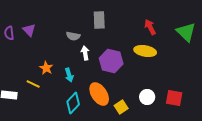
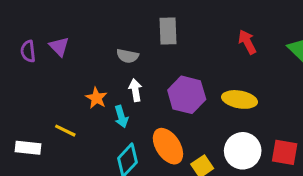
yellow ellipse: (145, 51) -> (240, 99), moved
white arrow: (85, 53) -> (135, 90), moved
orange star: (46, 68) -> (96, 98), moved
white circle: (147, 97) -> (243, 151), size x1.5

